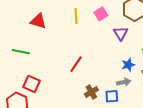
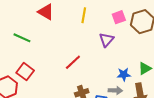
pink square: (101, 14) -> (119, 17), moved
purple triangle: (121, 33) -> (106, 40), moved

